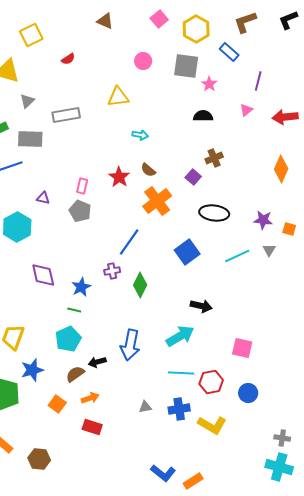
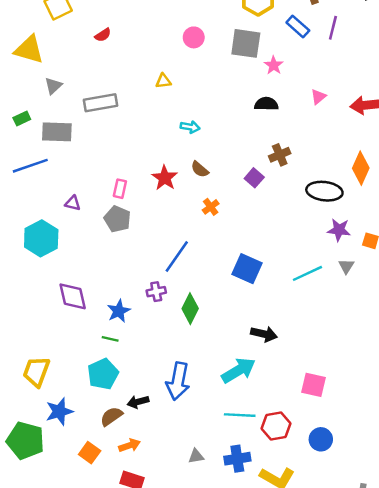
purple line: (258, 81) -> (333, 28), moved
yellow triangle: (118, 97) -> (163, 81), size x0.6
orange cross: (157, 201) -> (211, 207), size x0.5
black ellipse: (214, 213) -> (324, 191), moved
blue square: (187, 252) -> (247, 269), turned -30

